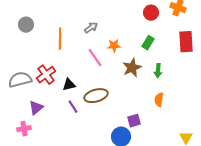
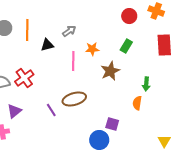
orange line: (60, 39) -> (27, 30), moved
pink line: (95, 58) -> (73, 61), turned 36
green arrow: (158, 71) -> (146, 84), moved
black triangle: (69, 85) -> (47, 45), moved
purple square: (134, 121) -> (112, 124), turned 32

